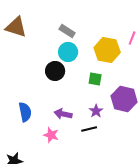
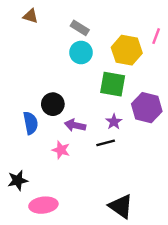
brown triangle: (16, 27) -> (31, 16), moved, size x0.6
black circle: (55, 71) -> (53, 104), moved
green square: (95, 79) -> (113, 84), size x1.6

